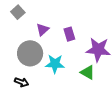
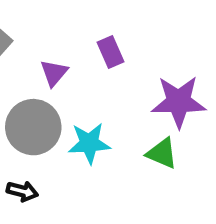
purple rectangle: (69, 34) -> (111, 52), moved

